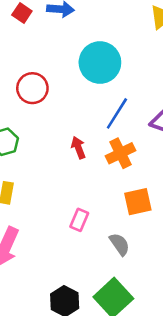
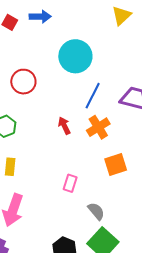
gray semicircle: (120, 244) -> (96, 211), moved

